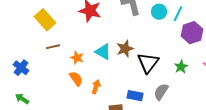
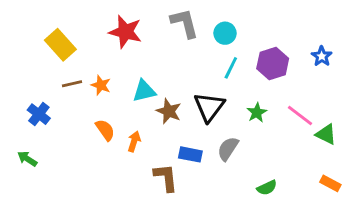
cyan line: (178, 14) -> (231, 68), moved
brown star: (125, 49) -> (169, 111), moved, turned -30
cyan triangle: (103, 52) -> (144, 91), turned -42
orange star: (77, 58) -> (101, 85), moved
blue cross: (21, 68) -> (39, 114), moved

